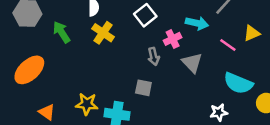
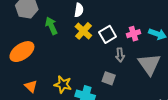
white square: (145, 15) -> (108, 34), moved
pink cross: (173, 39) -> (133, 34), moved
gray triangle: (192, 63) -> (149, 64), size x1.4

